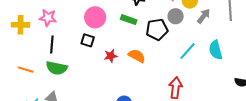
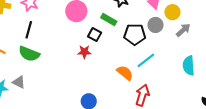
black square: (88, 40) -> (95, 35), moved
cyan line: (188, 51) -> (146, 60), moved
orange semicircle: (137, 56) -> (125, 73), moved

